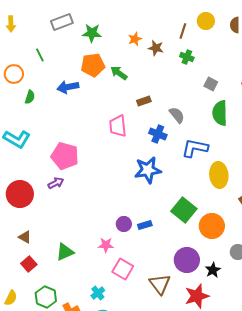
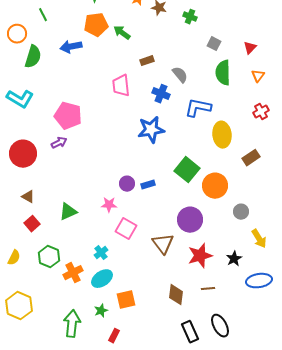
green semicircle: (30, 97) -> (33, 57), size x1.6
black star: (213, 270) -> (234, 259), moved

